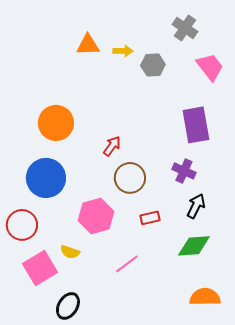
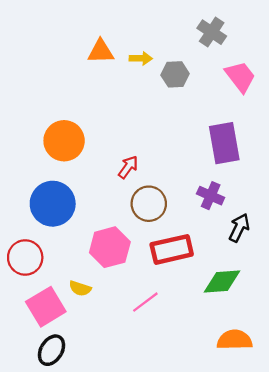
black arrow: (196, 206) -> (239, 228), moved
red rectangle: (150, 218) -> (172, 249), size x1.8
black ellipse: (68, 306) -> (51, 350), moved

